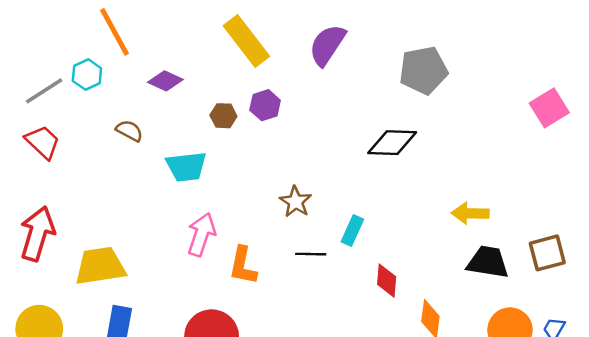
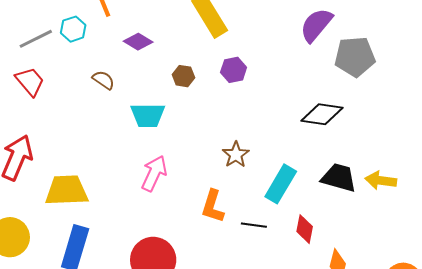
purple semicircle: (327, 45) -> (316, 25), moved
purple hexagon: (265, 105) -> (234, 70), moved
cyan rectangle: (352, 230) -> (281, 184), size x1.5
black line: (311, 254) -> (254, 225), moved
black trapezoid: (488, 262) -> (339, 178), moved
orange L-shape: (243, 266) -> (213, 206), moved

